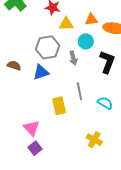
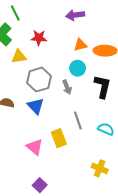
yellow triangle: (66, 24) -> (19, 57), moved
blue triangle: (41, 72) -> (36, 106), turned -48
pink triangle: (31, 128) -> (35, 147), moved

